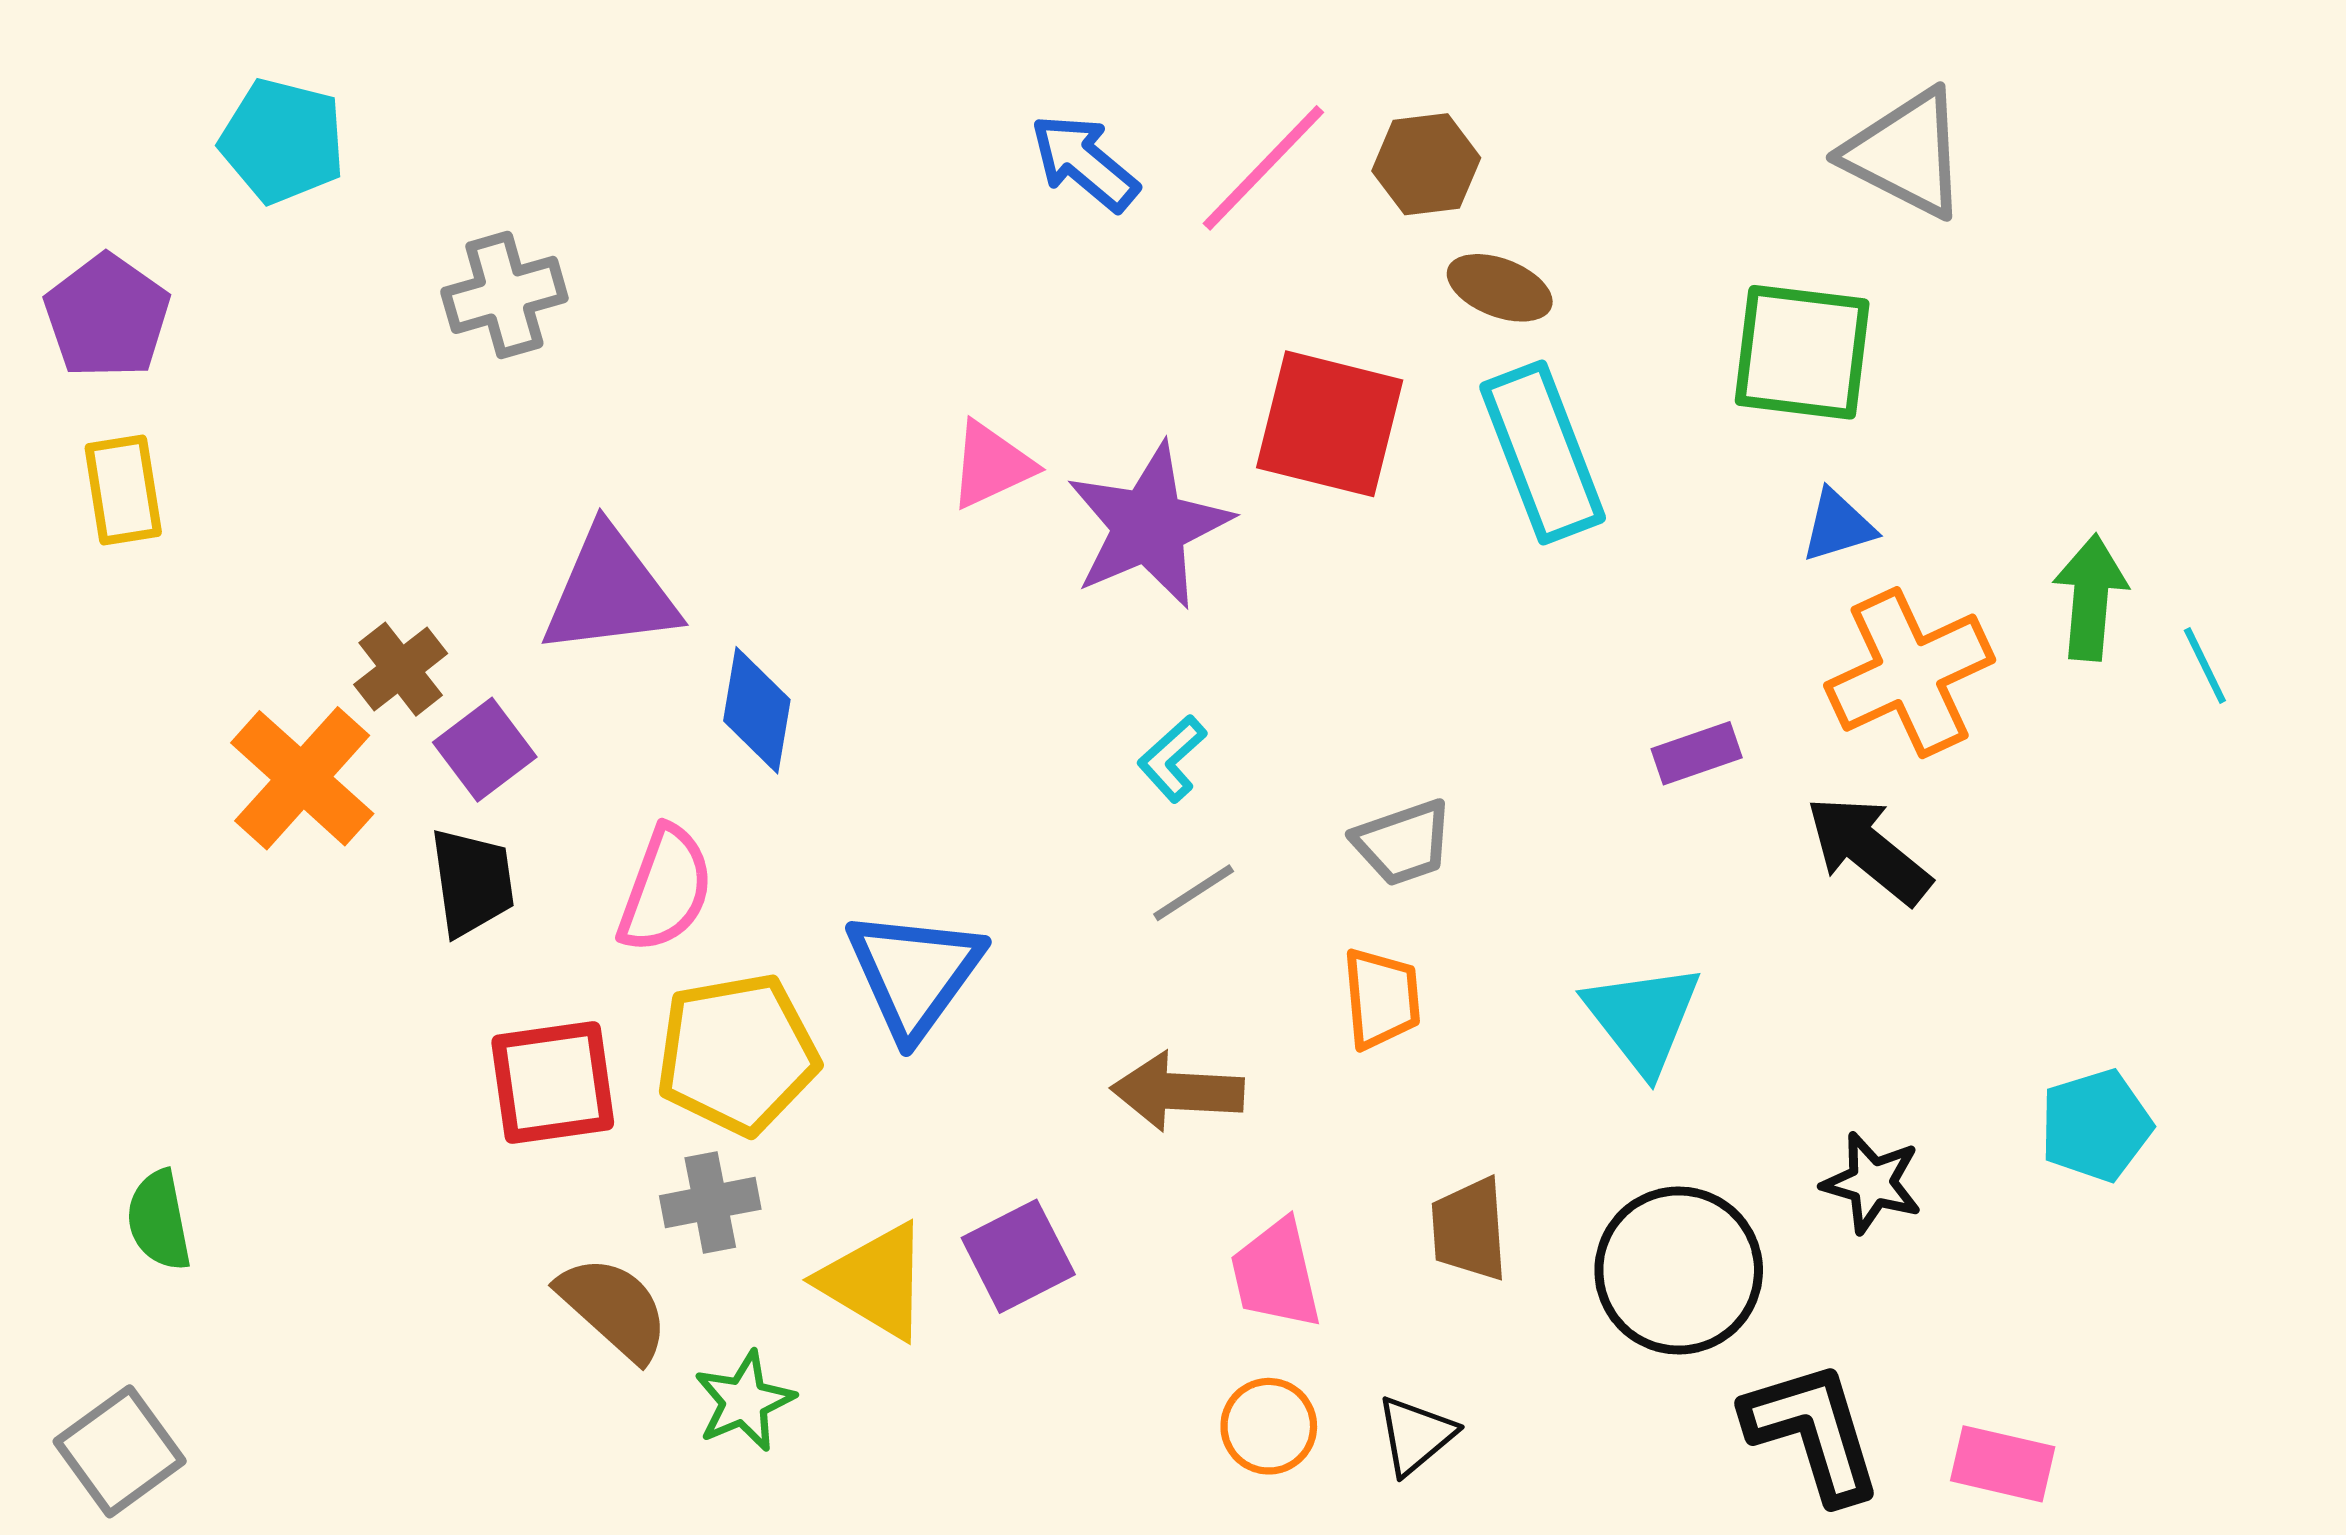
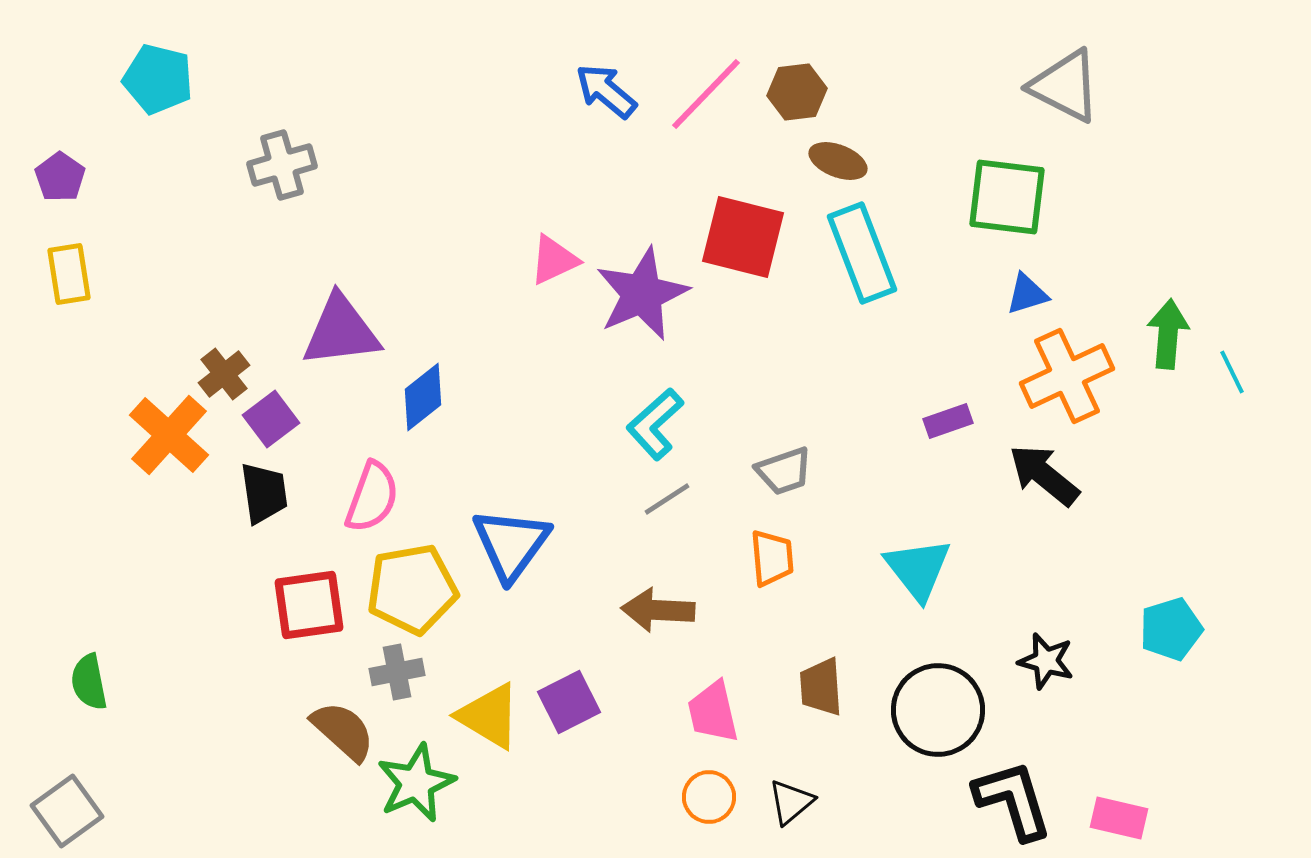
purple pentagon: (107, 316) -> (60, 177), size x0.7
blue diamond: (757, 710) -> (423, 397), turned 42
cyan L-shape: (1172, 759) -> (655, 424), size x1.5
green star: (744, 1401) -> (416, 783), size x1.4

